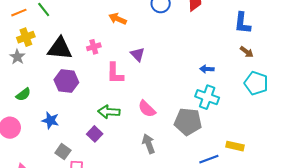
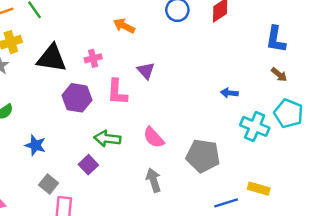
purple hexagon: (66, 81) -> (77, 98), moved
cyan cross: (207, 97) -> (255, 126), moved

